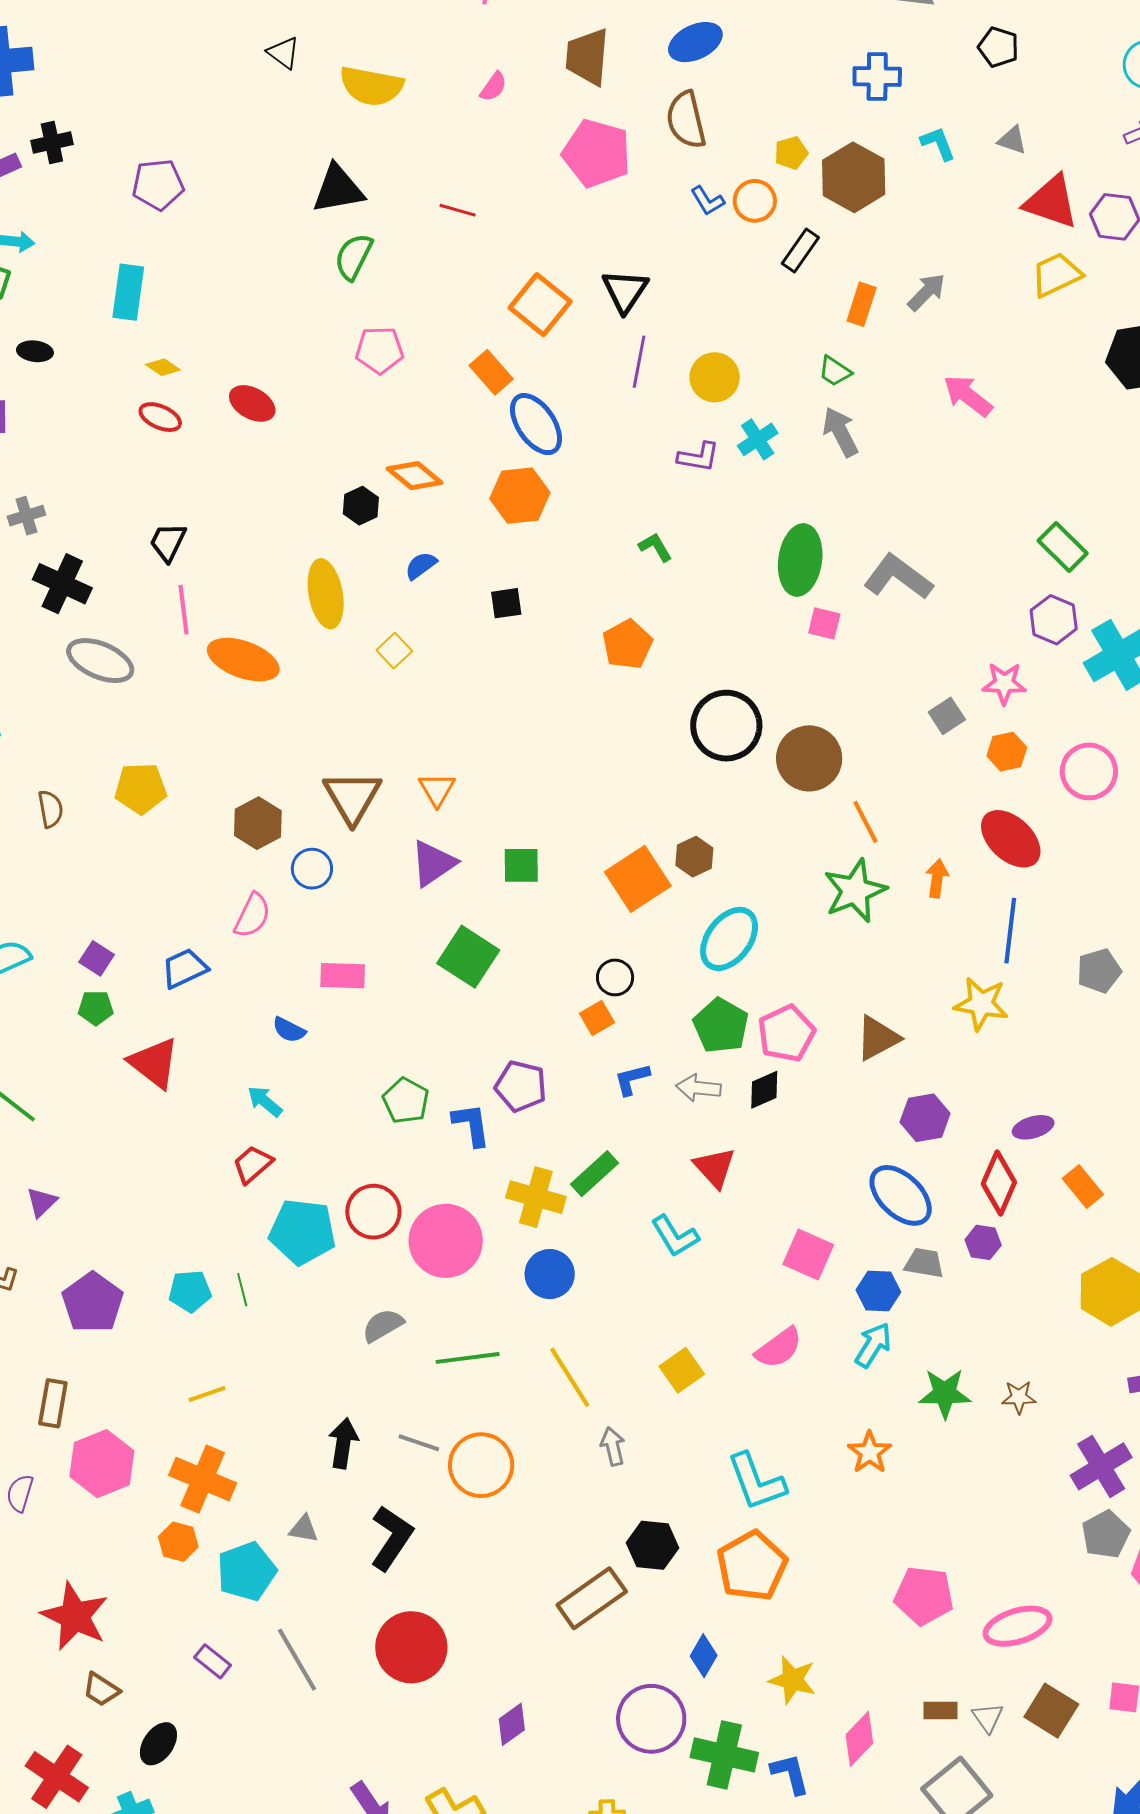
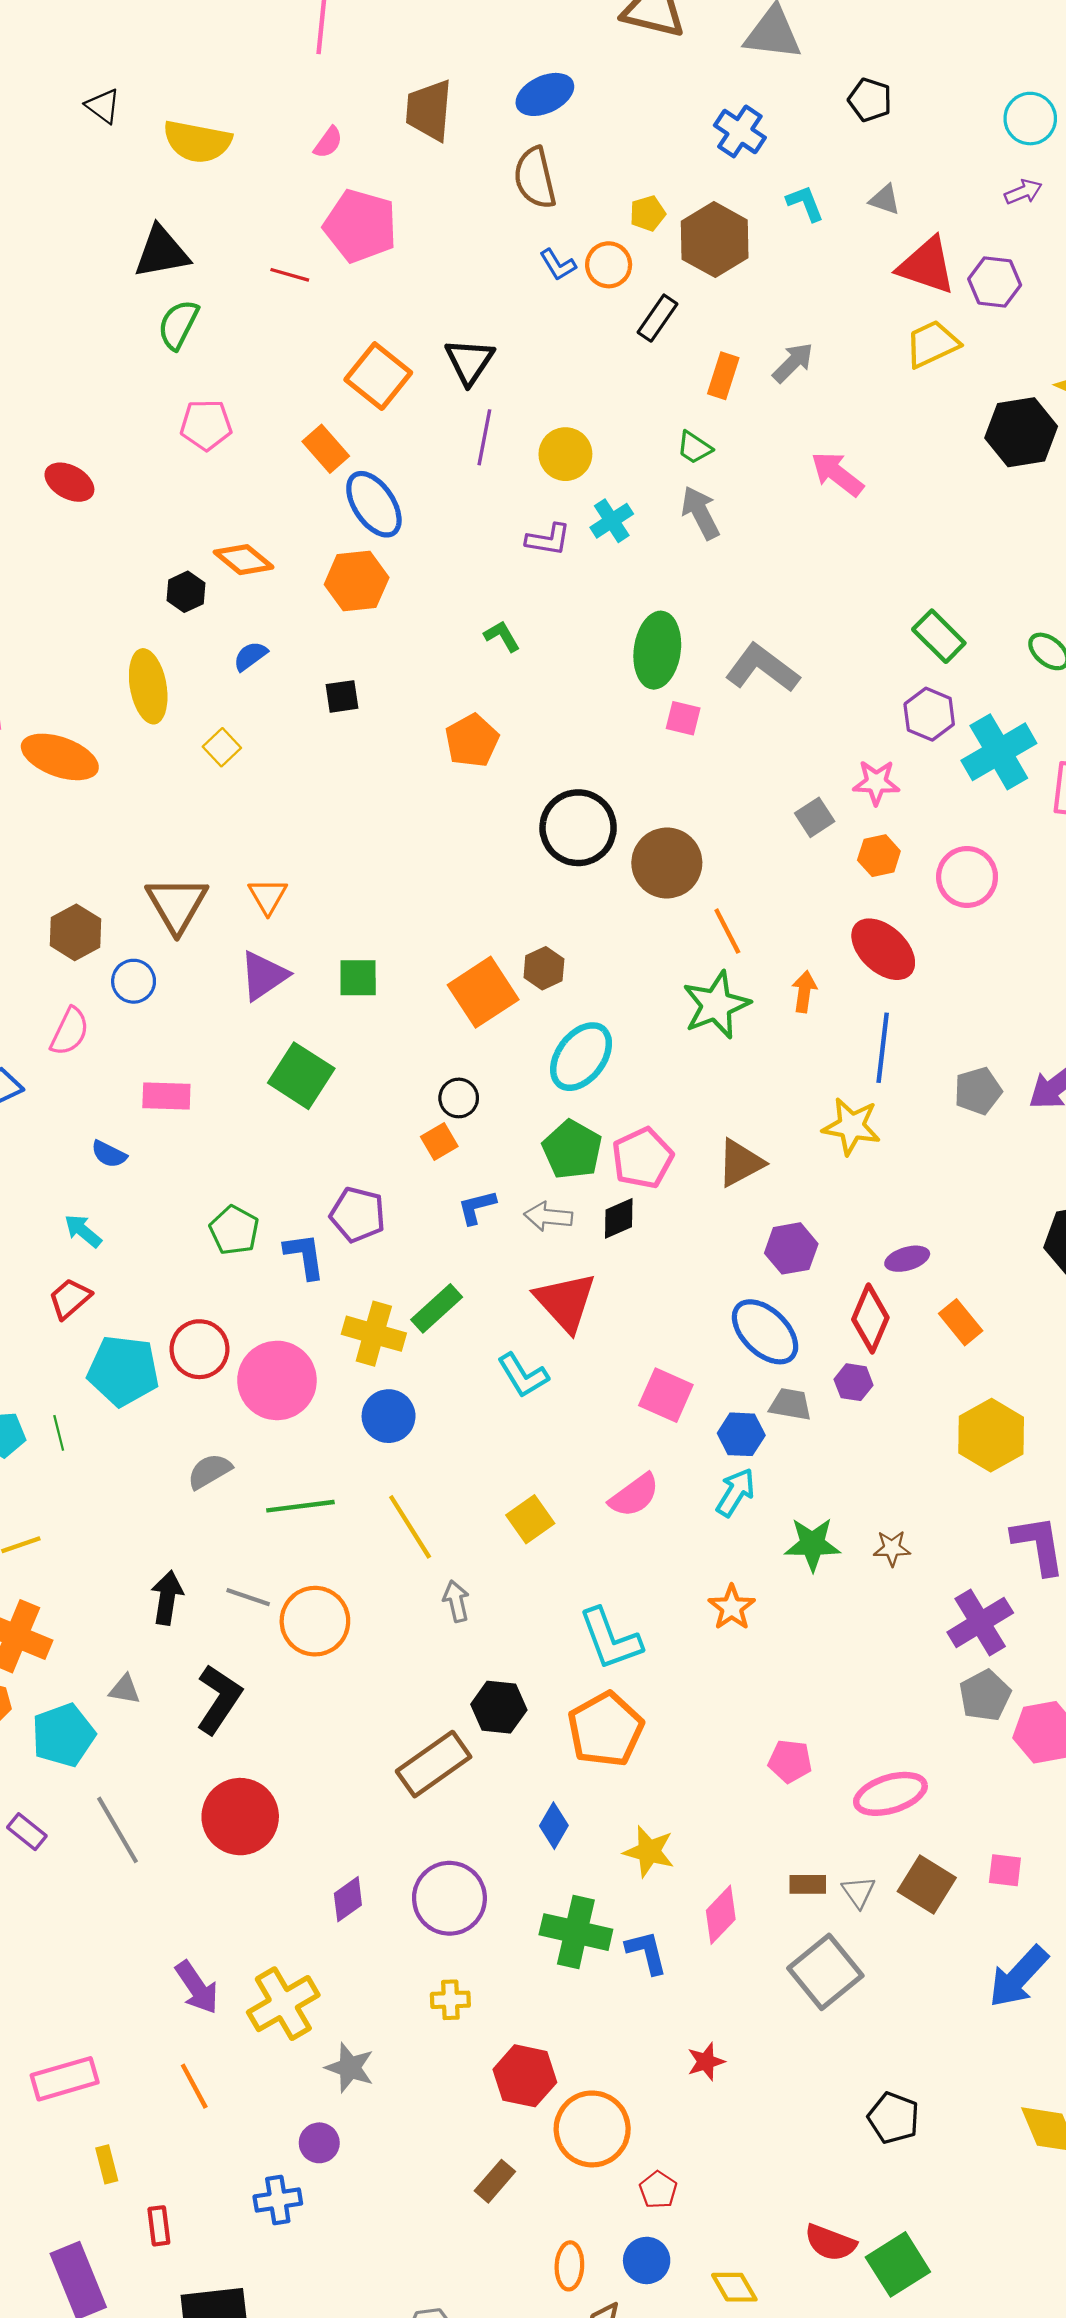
blue cross: (877, 77) -> (740, 131), turned 33
pink pentagon: (597, 153) -> (360, 226), moved
red triangle: (715, 1168) -> (566, 1302), size x1.4
pink pentagon: (924, 1596) -> (790, 1761), size x0.7
purple circle: (651, 1719) -> (449, 1898), moved

